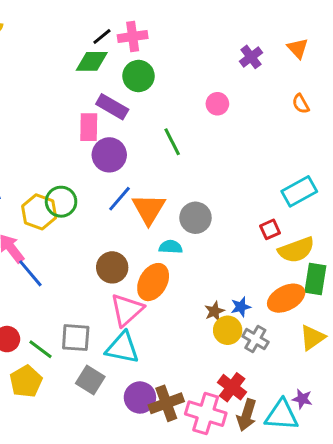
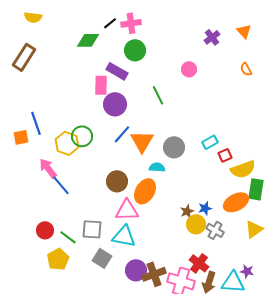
green diamond: (92, 61) -> (88, 40), moved
cyan rectangle: (299, 191) -> (210, 142), moved, size x0.7
pink triangle: (127, 310) -> (127, 210), turned 40

